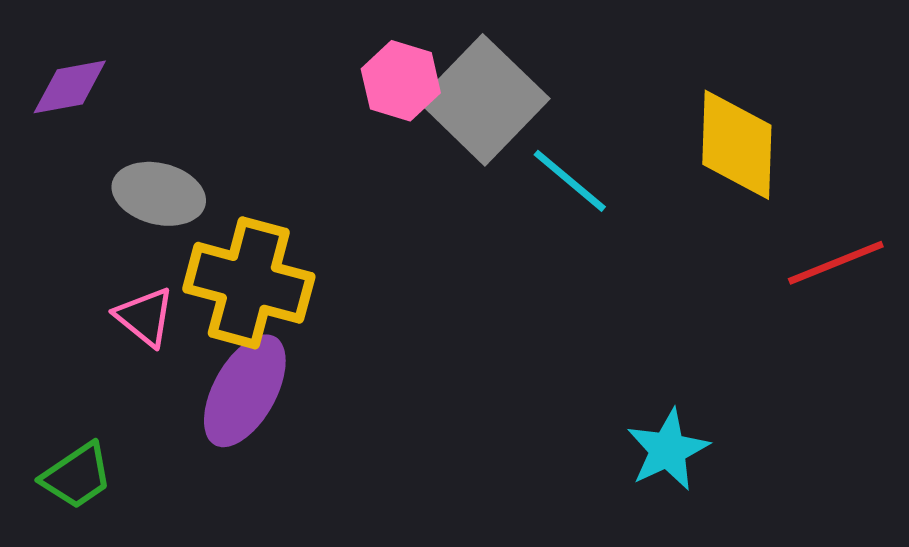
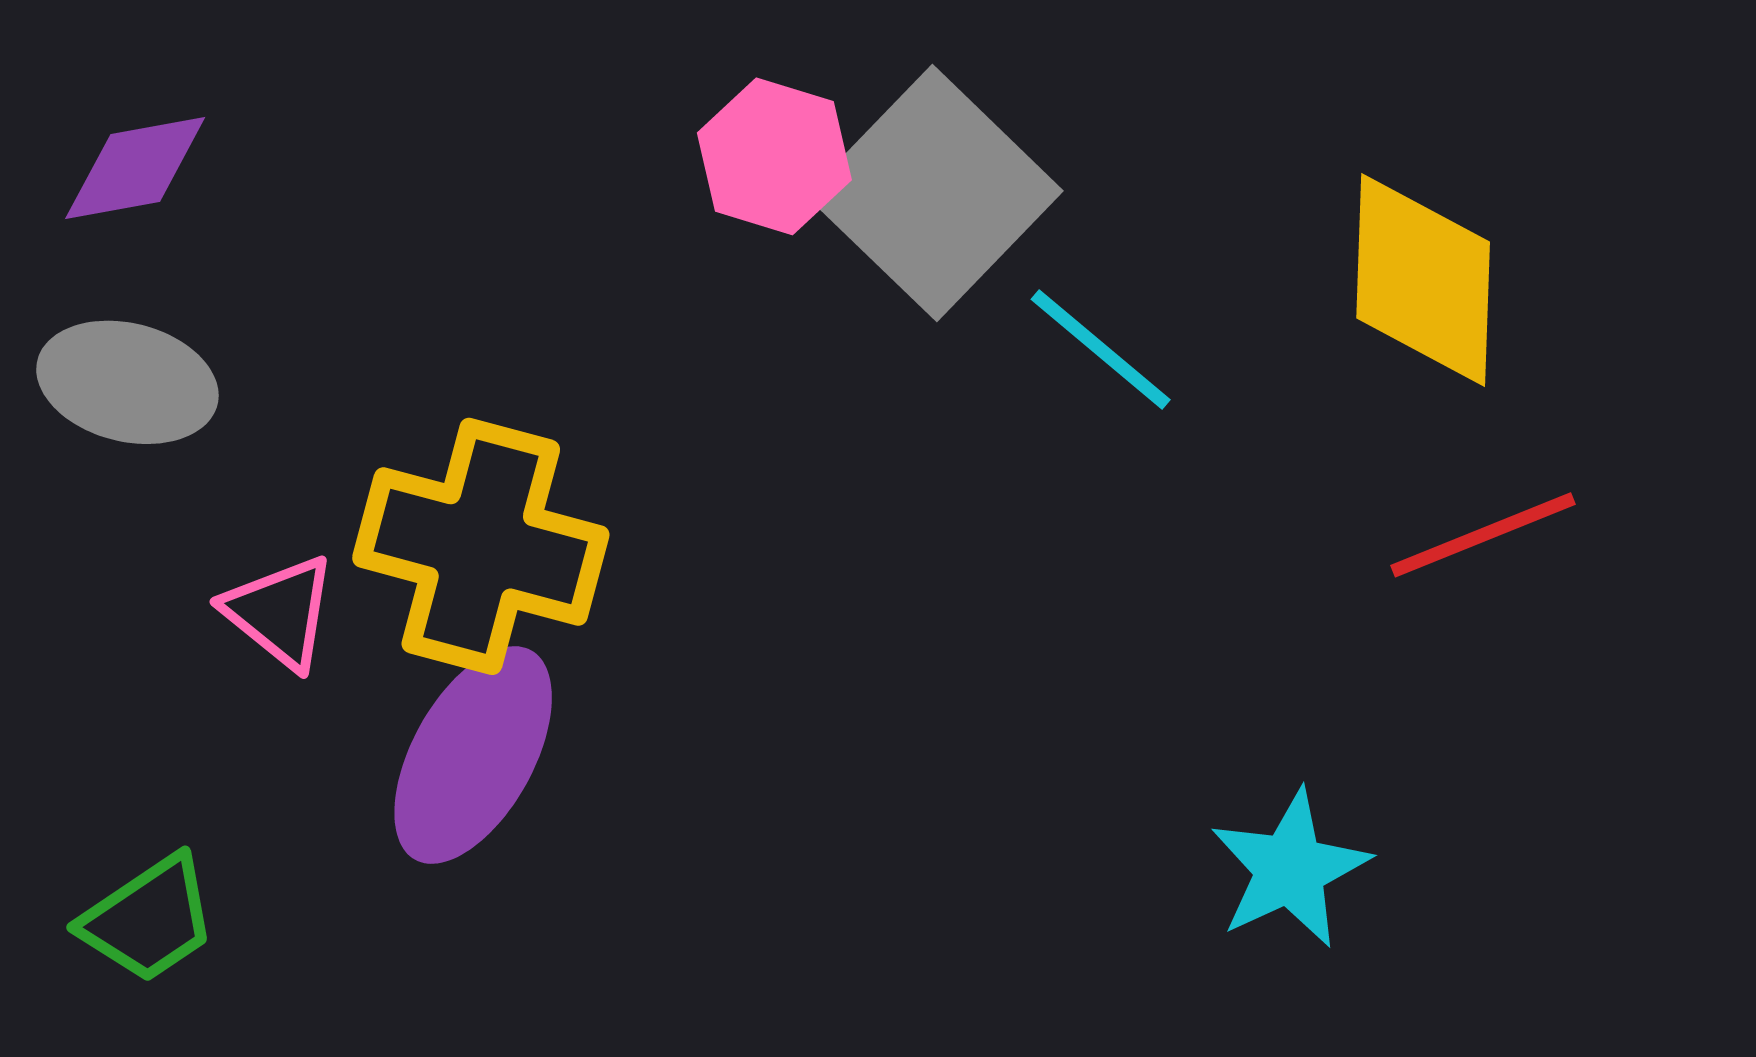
gray ellipse: (159, 194) -> (127, 382), moved
red line: (836, 263) -> (1483, 535), moved

